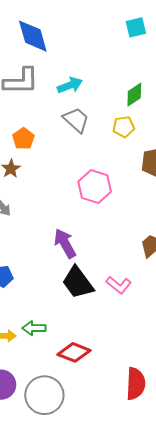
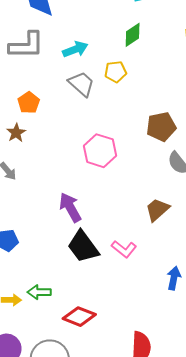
green diamond: (134, 95) -> (133, 35), moved
yellow pentagon: (124, 127) -> (116, 72), moved

